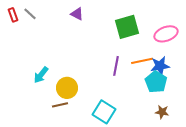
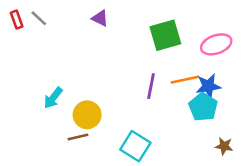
brown star: (162, 112) -> (224, 146), moved

